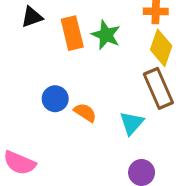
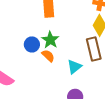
green star: (106, 35) -> (50, 40), moved

